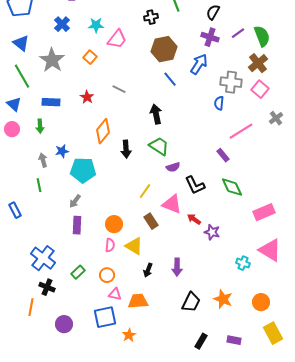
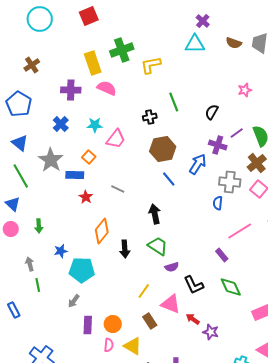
purple cross: (210, 37) -> (218, 145), moved
blue rectangle: (51, 102) -> (75, 175), moved
gray arrow: (43, 160) -> (30, 264), moved
purple rectangle: (77, 225) -> (88, 325), moved

